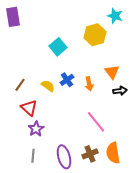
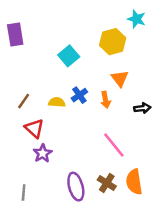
purple rectangle: (13, 17) -> (15, 34), moved
orange triangle: (112, 72) -> (120, 78), moved
yellow semicircle: (48, 86) -> (57, 102), turned -32
brown cross: (90, 154) -> (107, 183), turned -35
gray line: (33, 156) -> (24, 193), moved

